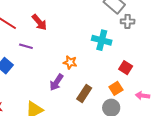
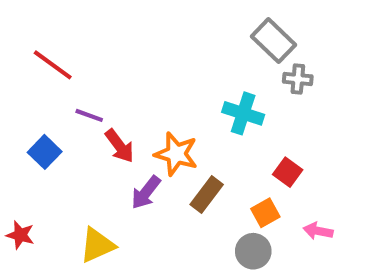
red arrow: (39, 22) -> (120, 146), moved
orange star: (70, 62) -> (176, 154), size x1.5
brown rectangle: (84, 93) -> (207, 194), moved

